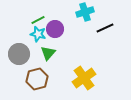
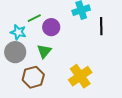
black line: (105, 28) -> (101, 26), turned -66
cyan star: (38, 34) -> (18, 32), moved

